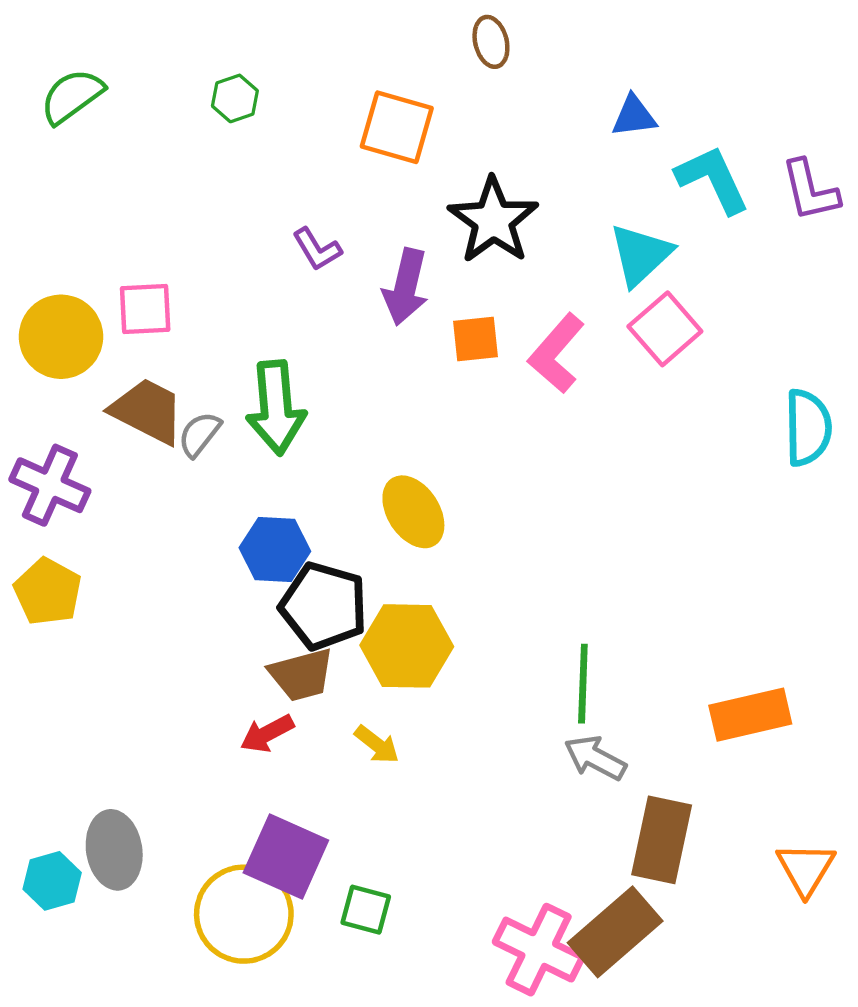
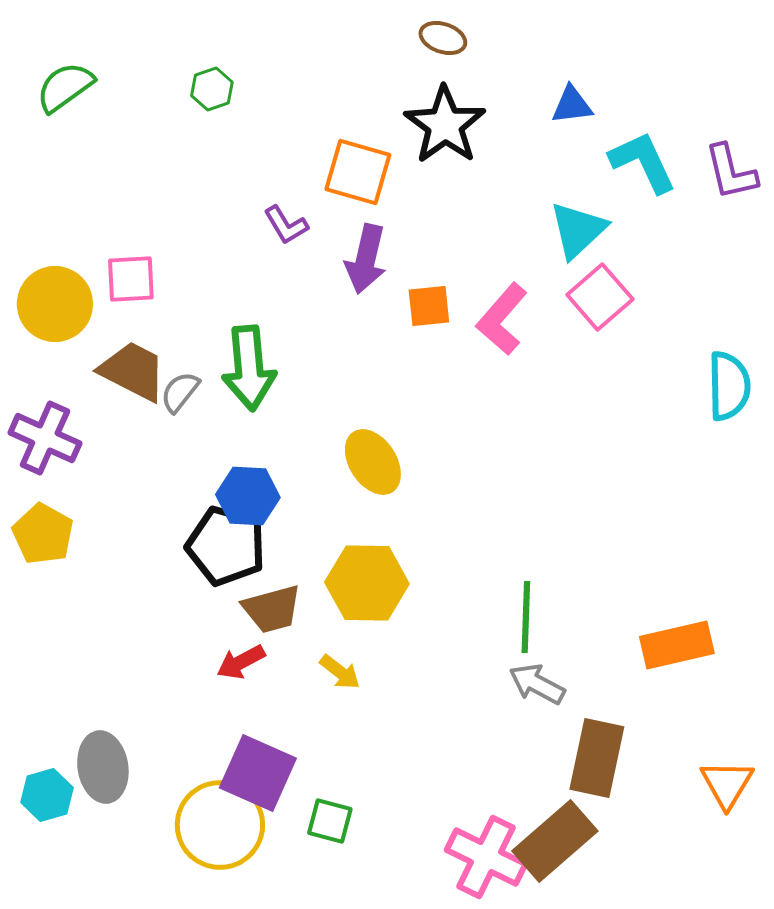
brown ellipse: (491, 42) -> (443, 38), turned -57
orange square: (397, 127) -> (358, 172), moved
black star: (493, 220) -> (445, 125), moved
black pentagon: (324, 606) -> (226, 546), moved

